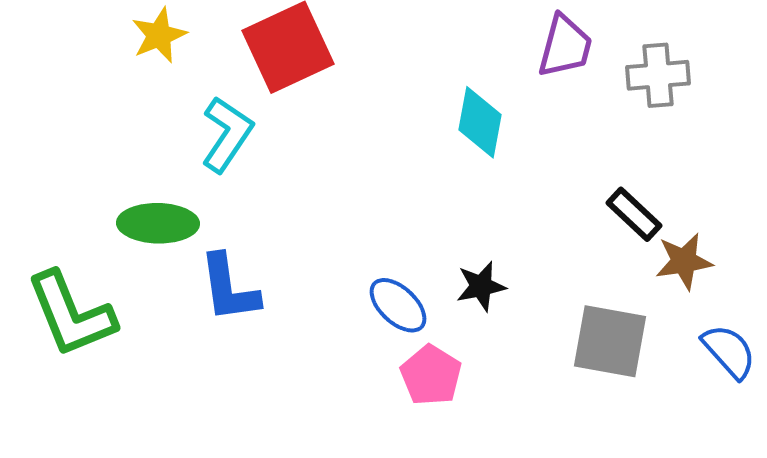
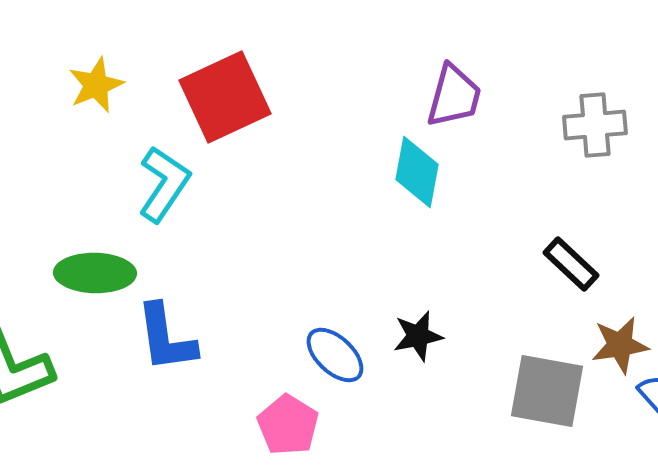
purple trapezoid: (565, 46) -> (454, 96), moved
brown star: (684, 261) -> (620, 345), moved
pink pentagon: (431, 375) -> (288, 425), moved

